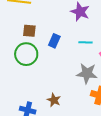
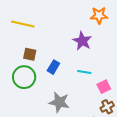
gray star: (87, 73) -> (59, 102), moved

